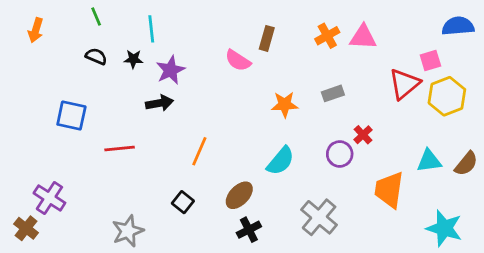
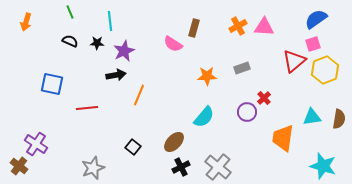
blue semicircle: (458, 26) -> (316, 19), moved, turned -30
orange line: (199, 151) -> (139, 95), moved
brown semicircle: (466, 164) -> (339, 119), turned -30
gray cross: (319, 217) -> (218, 167), moved

